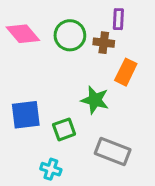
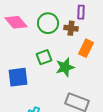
green star: (95, 100) -> (65, 67), turned -30
green square: (64, 129) -> (44, 57), moved

